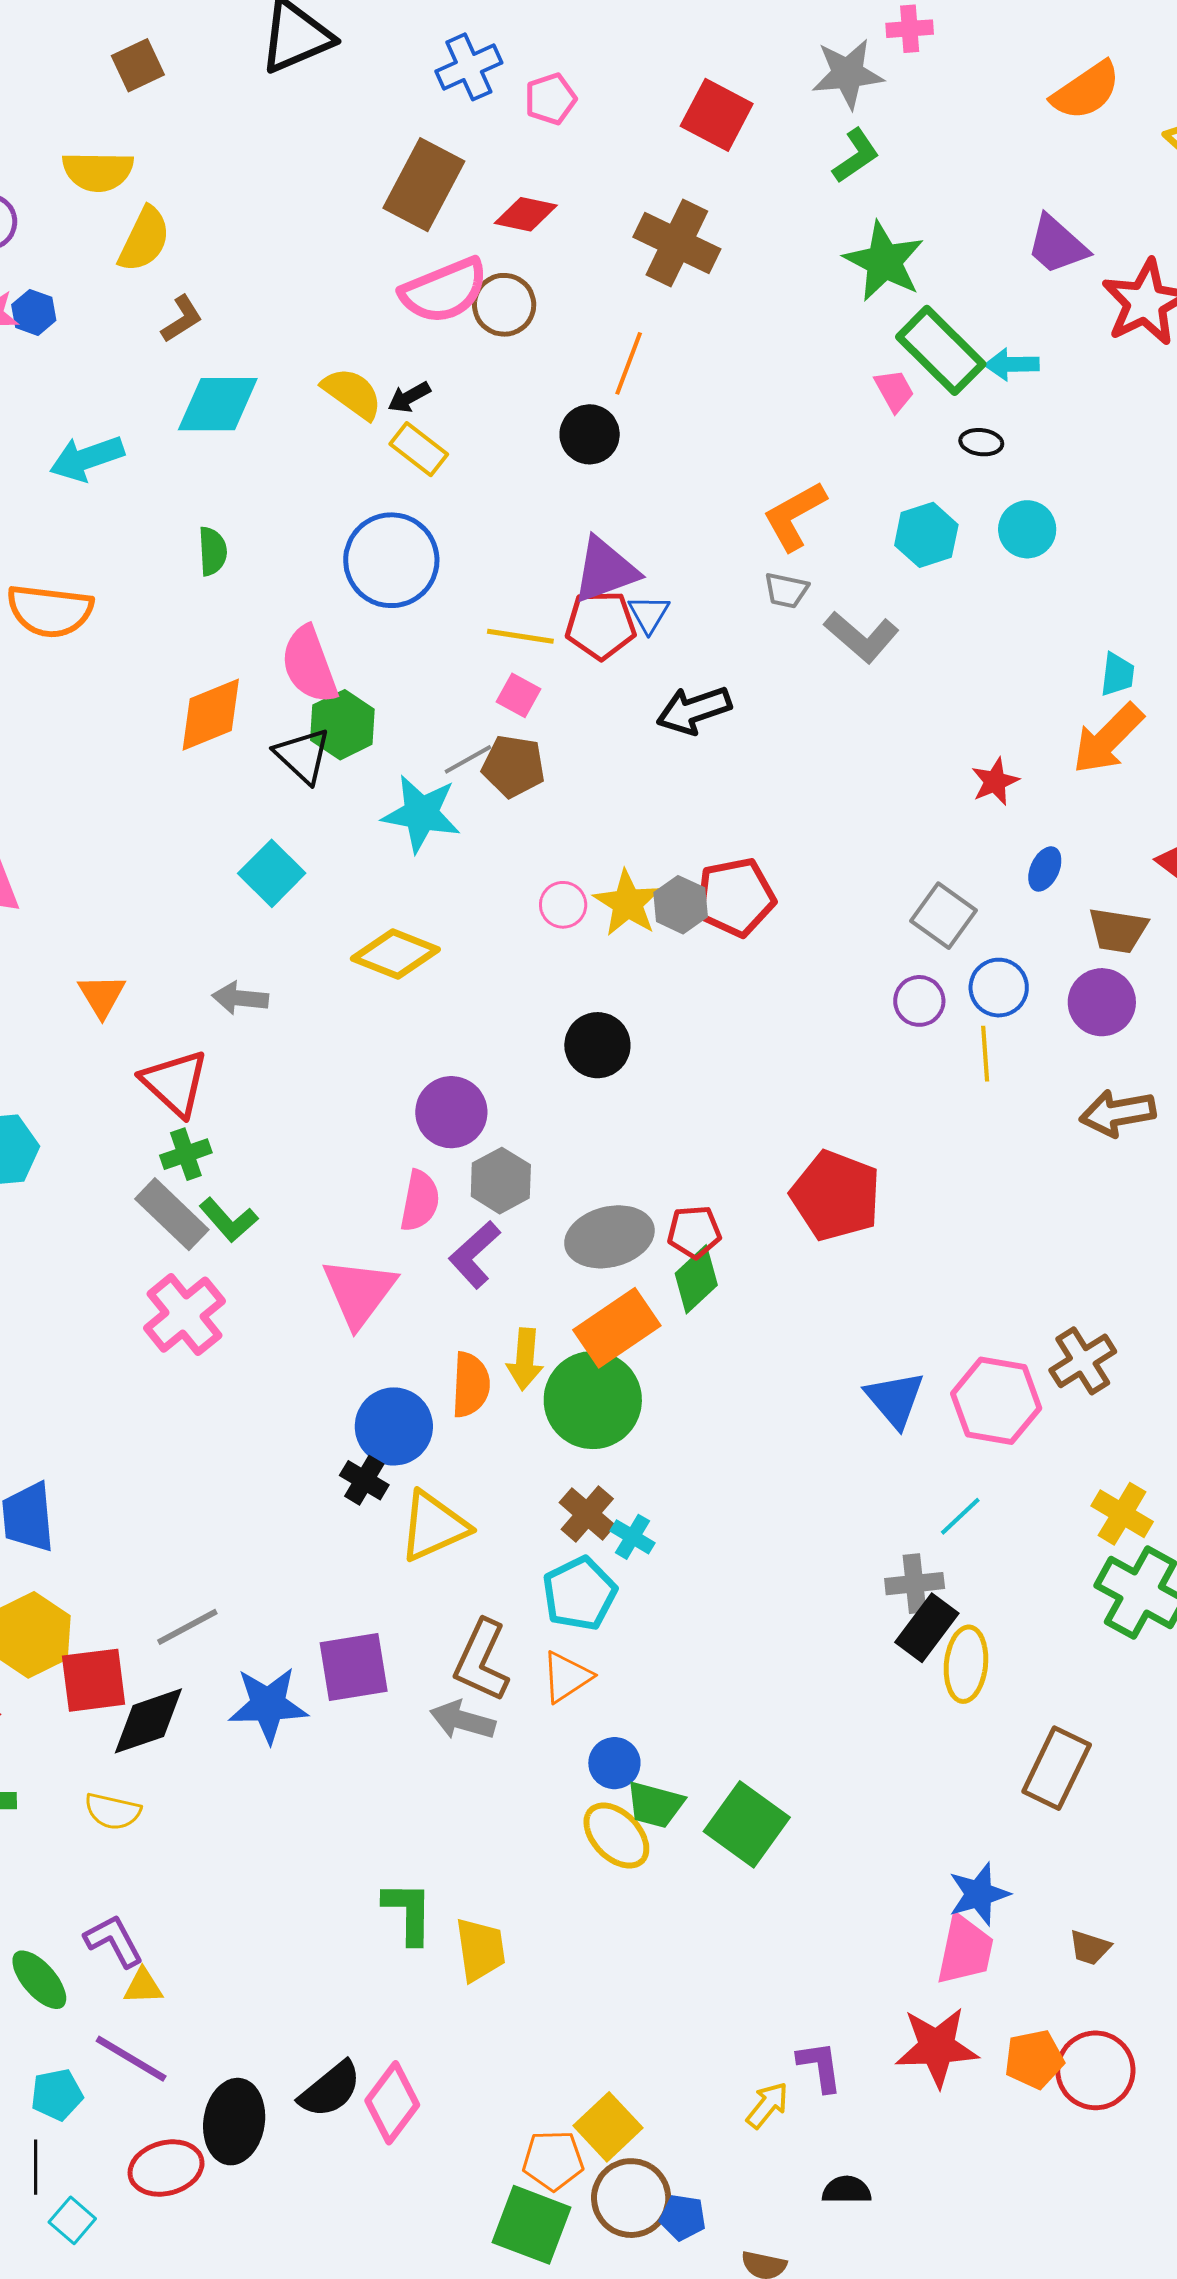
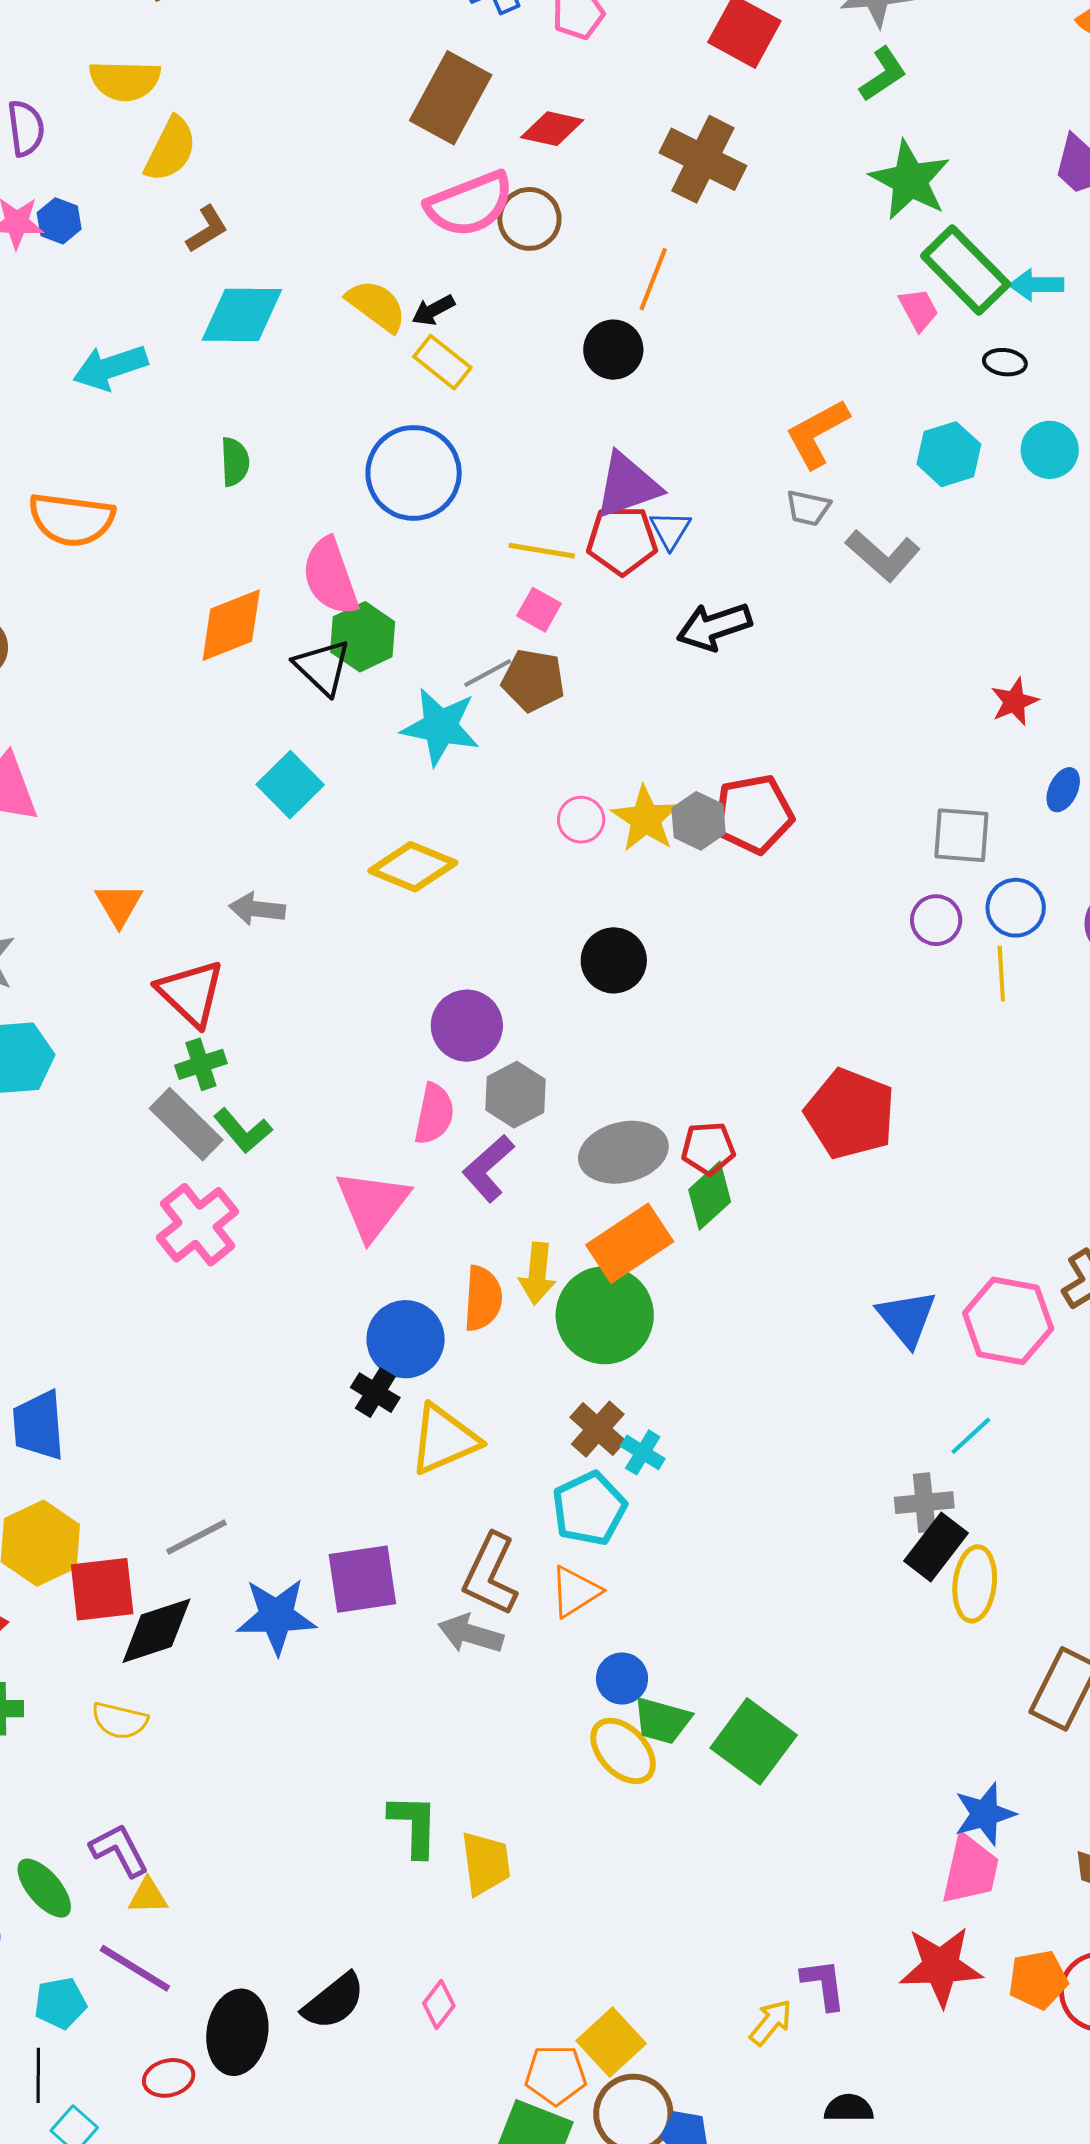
gray square: (944, 916) -> (961, 835), turned -32
pink diamond: (392, 2103) -> (439, 2004), moved, size x0.6
red ellipse: (166, 2168) -> (169, 2078), size x0.7

